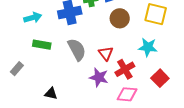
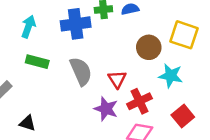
cyan arrow: (33, 18) -> (28, 27), turned -60
brown circle: (120, 18) -> (149, 47), moved
black triangle: (51, 94) -> (27, 123), moved

